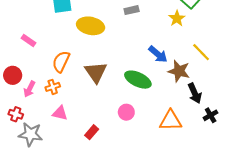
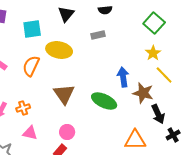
yellow star: (177, 18) -> (153, 53), moved
blue arrow: (158, 54) -> (123, 77), turned -138
orange semicircle: (61, 62) -> (31, 66), moved
pink circle: (126, 112) -> (67, 132), moved

